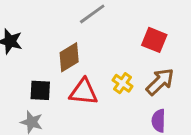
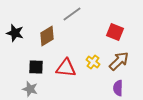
brown diamond: (69, 57) -> (47, 36), moved

